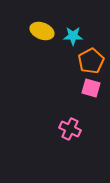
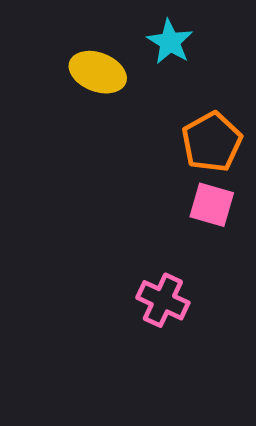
cyan star: (73, 36) -> (170, 42), moved, turned 30

